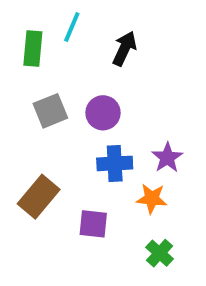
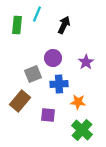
gray square: (50, 111) -> (33, 74), moved
purple star: (167, 158) -> (86, 62), moved
green cross: (160, 253) -> (82, 130), size x1.5

